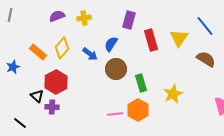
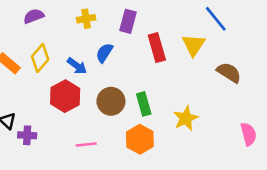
yellow cross: (84, 18) -> (86, 19), moved
blue line: (205, 26) -> (216, 19), moved
brown circle: (116, 69) -> (111, 101), moved
red hexagon: (56, 82) -> (65, 96), moved
pink line: (115, 114) -> (86, 145), moved

